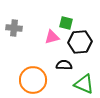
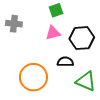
green square: (66, 23) -> (56, 10), moved, turned -32

